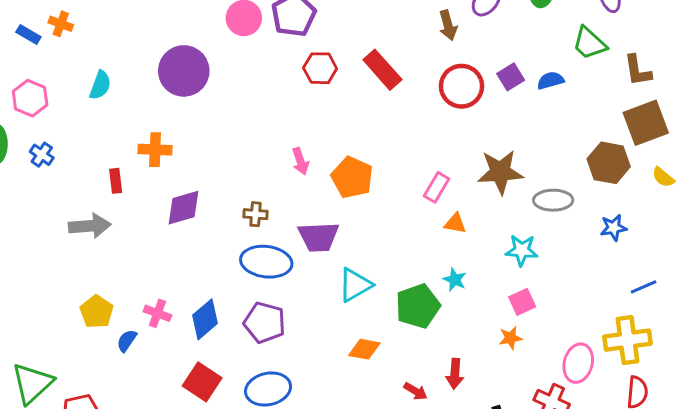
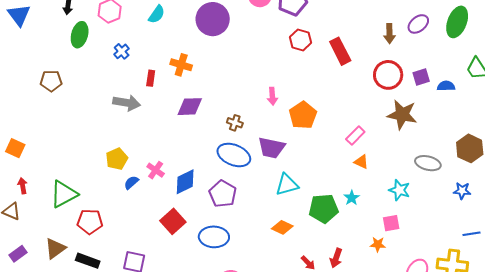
blue cross: (42, 155) -> (122, 51), moved
brown star: (500, 172) -> (402, 115), moved

